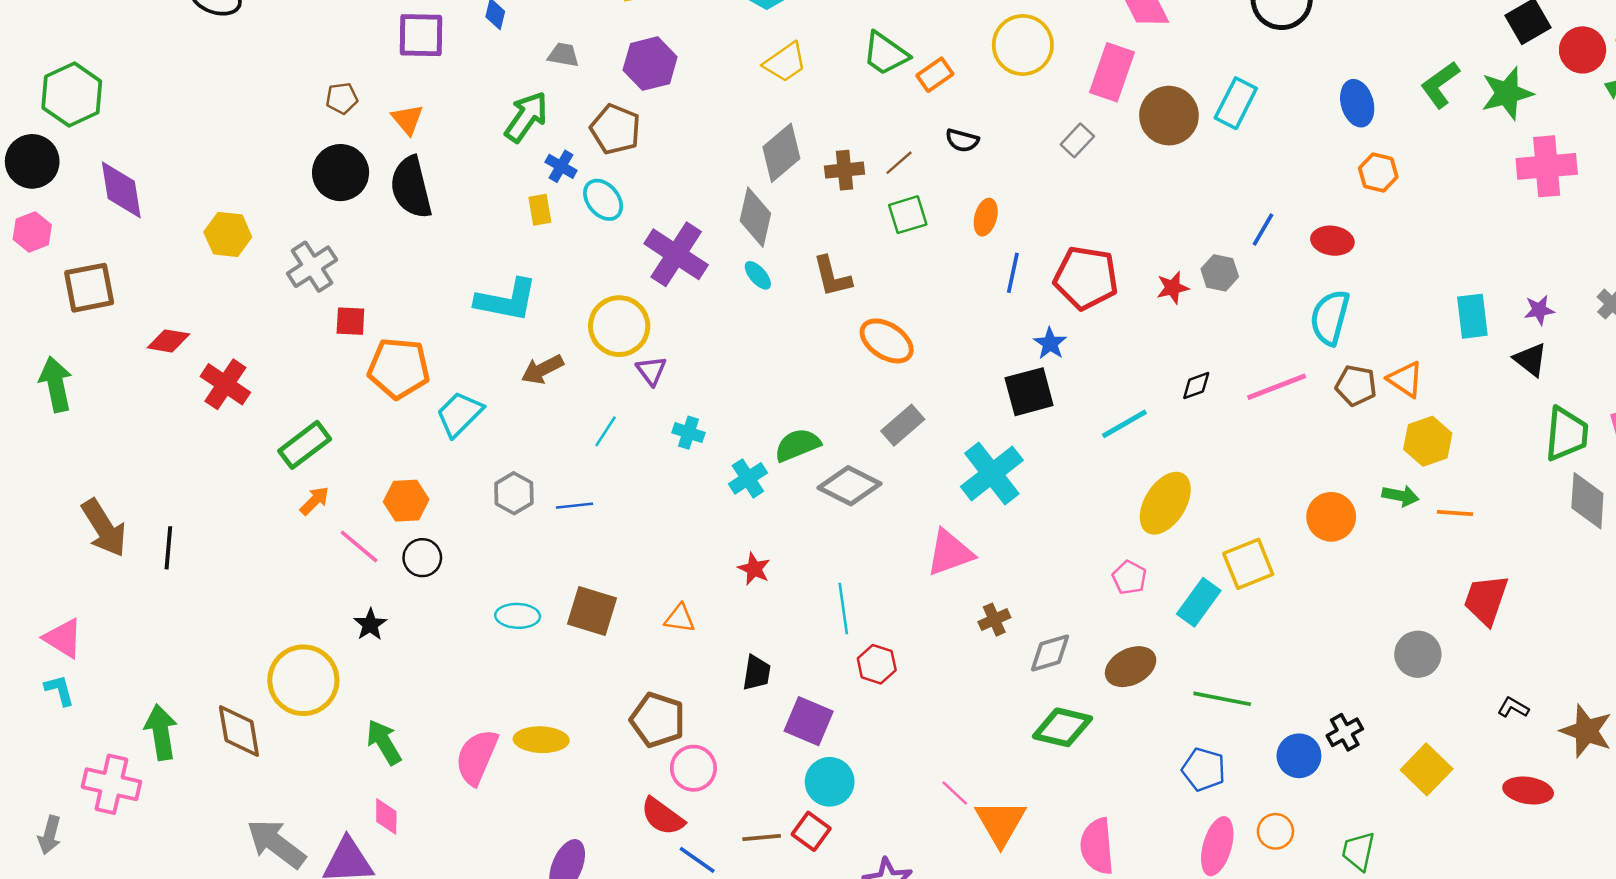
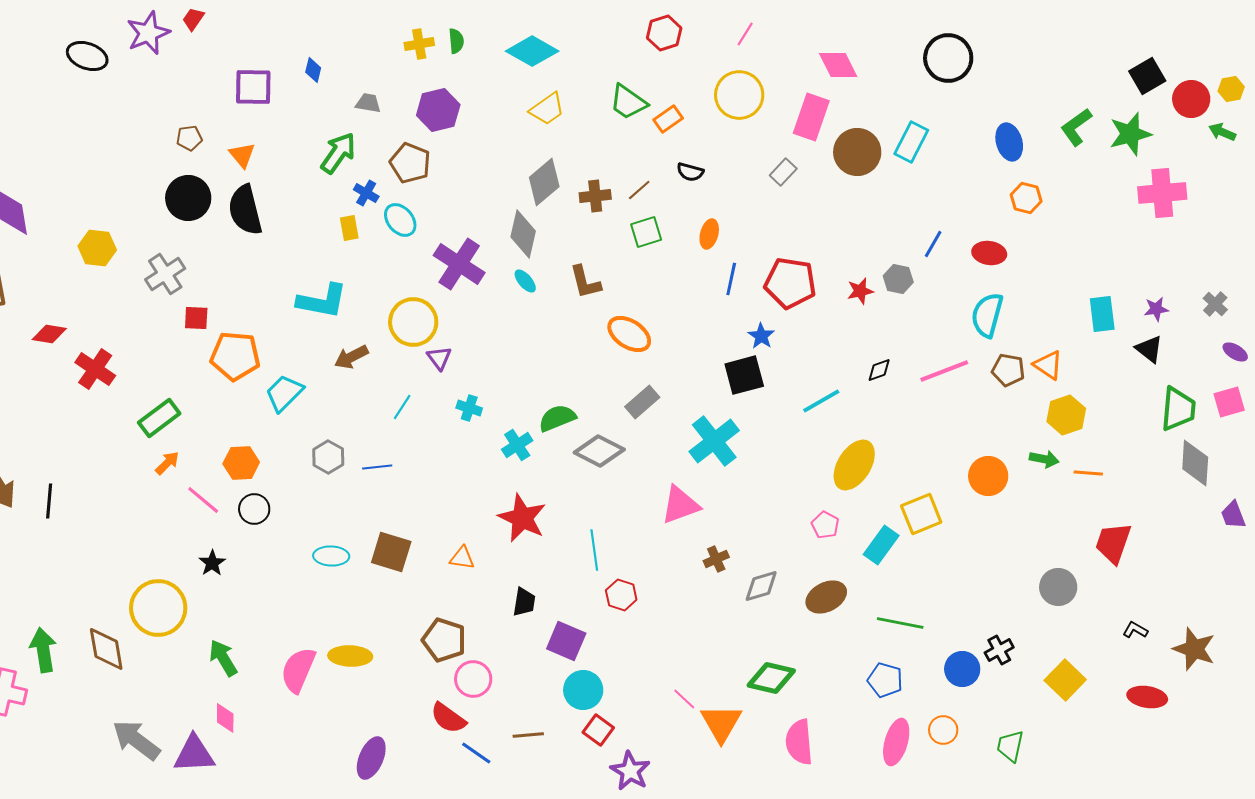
red star: (754, 569) -> (522, 518), size x1.8
green diamond: (1062, 727) -> (771, 678), moved
red square: (811, 831) -> (598, 730), moved

